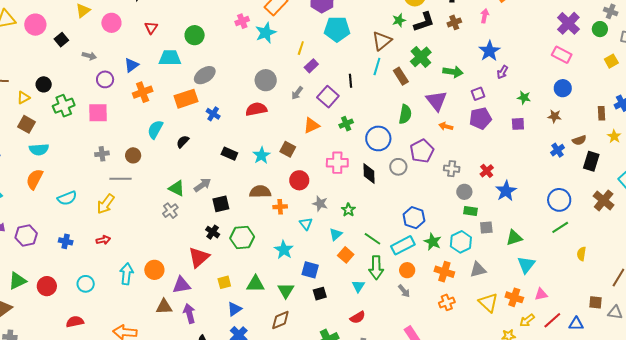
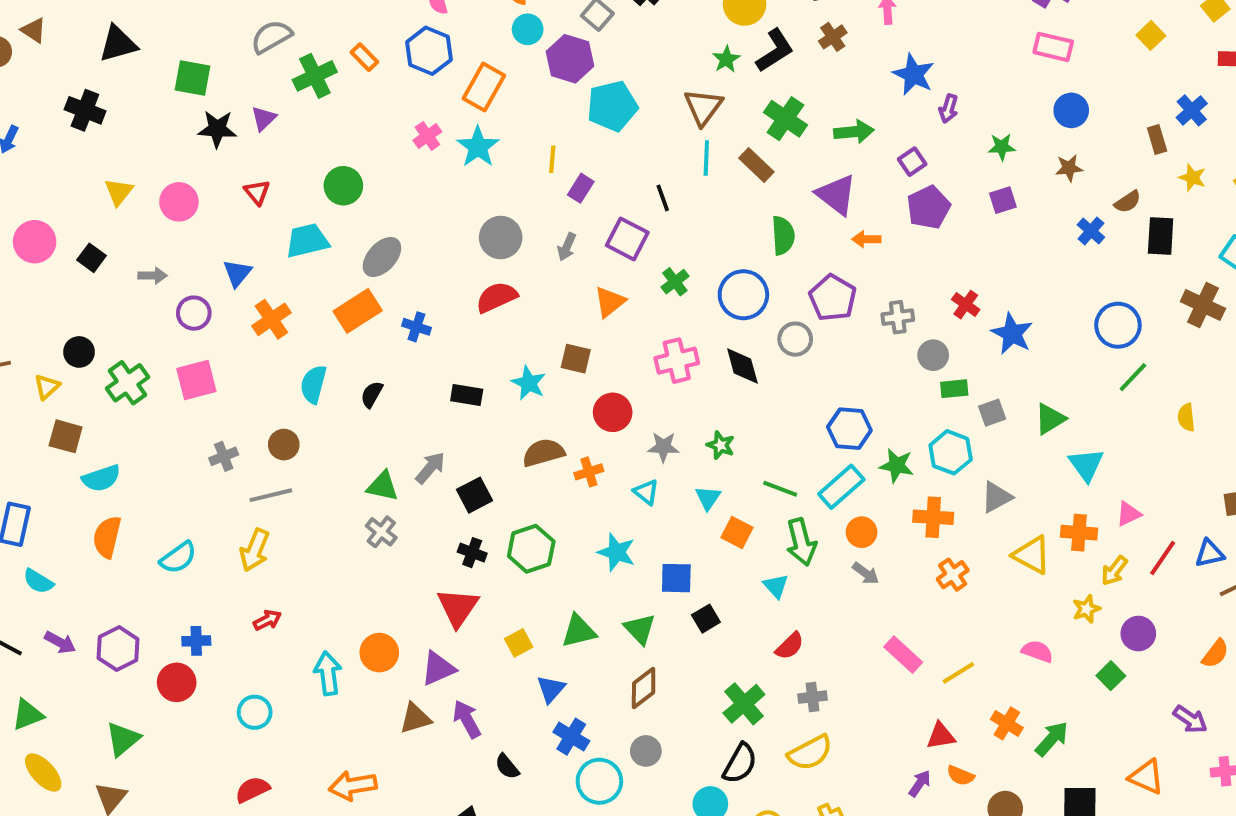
red circle: (47, 286) -> (177, 682), moved

